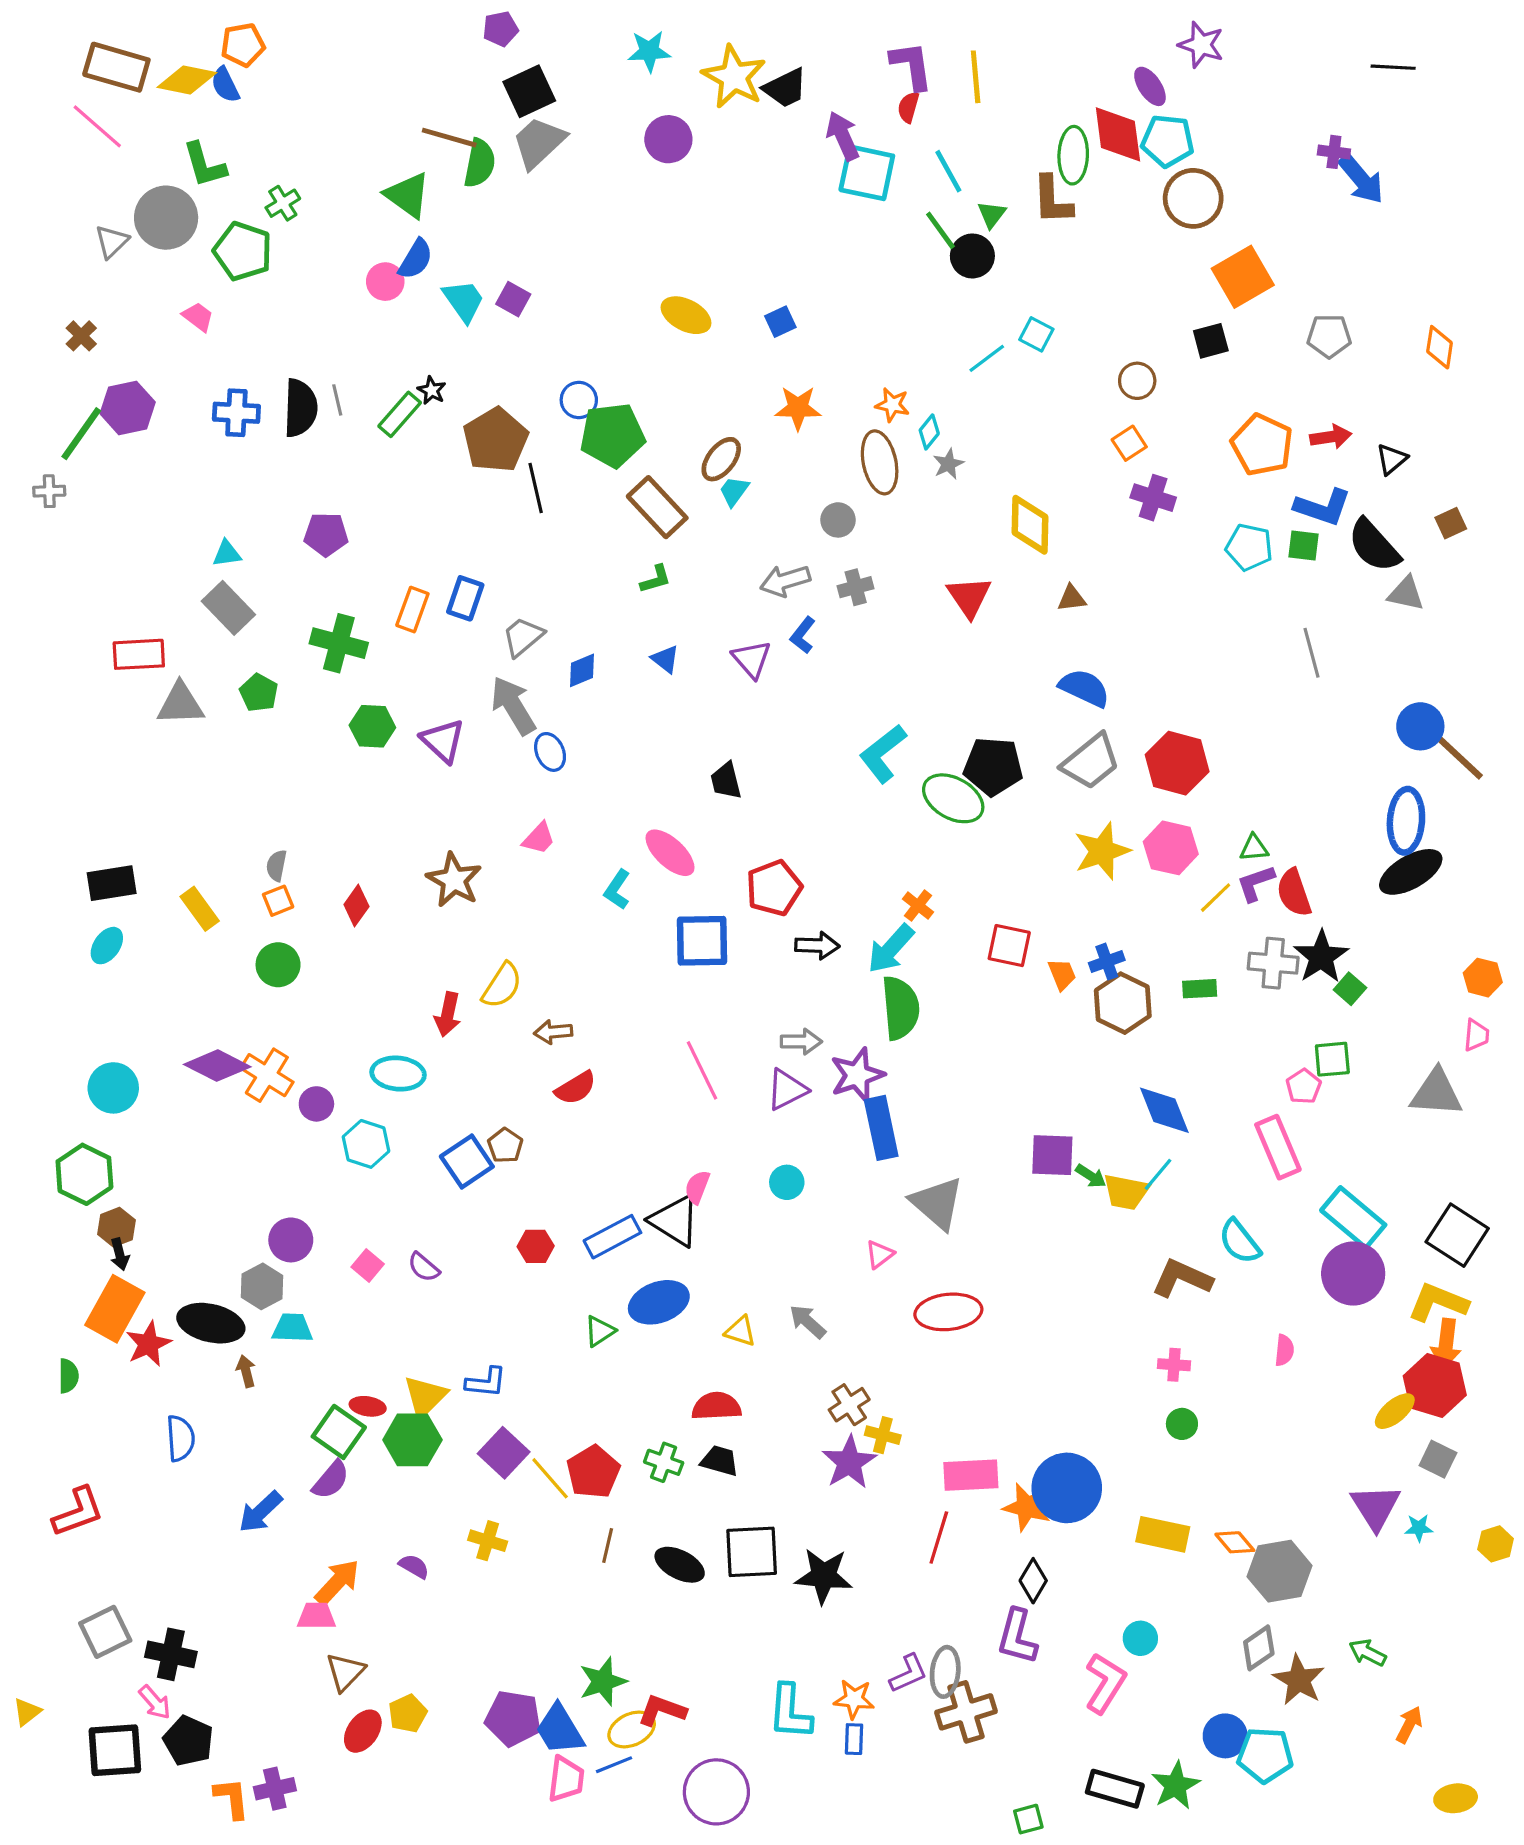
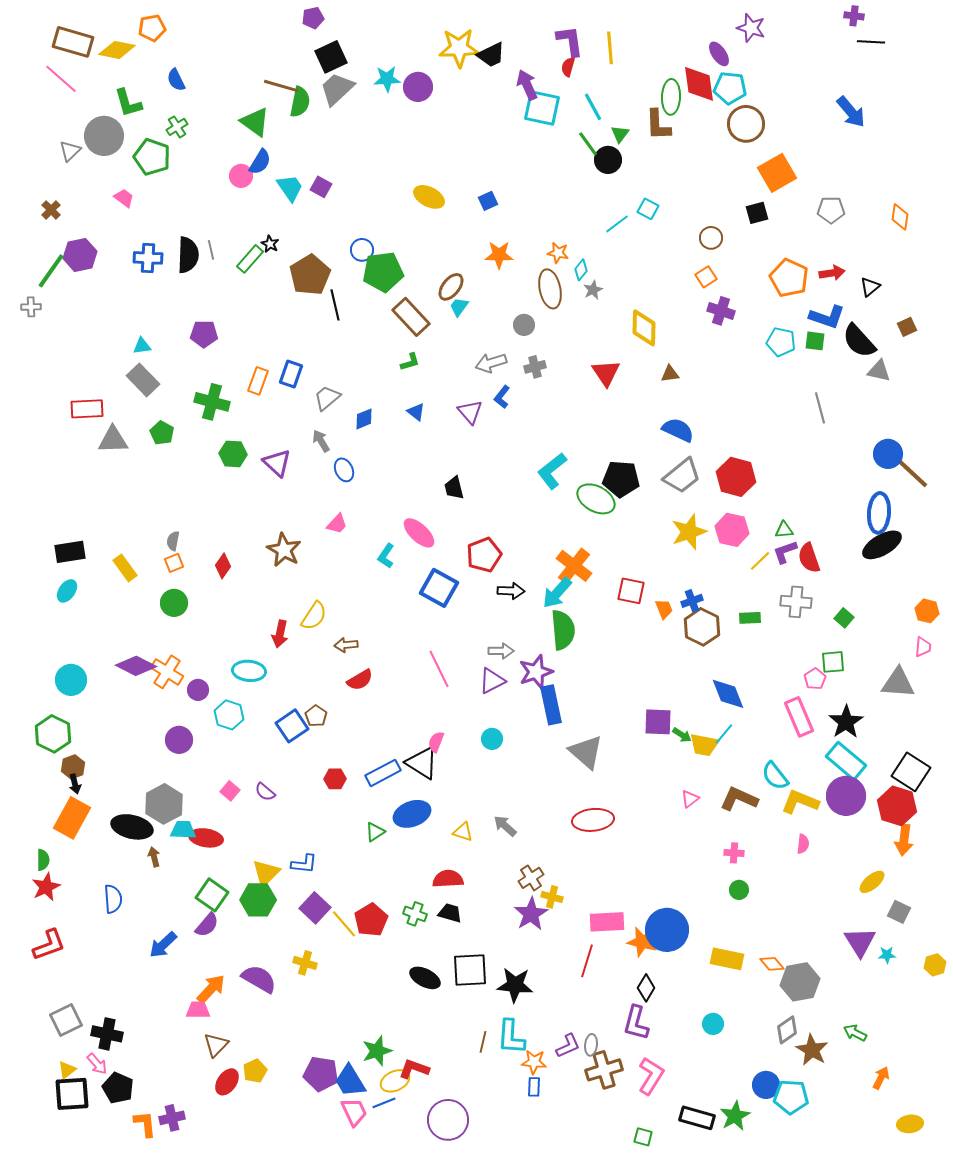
cyan star: (649, 51) -> (387, 79), moved
yellow star: (734, 77) -> (459, 48), turned -30
blue semicircle: (225, 85) -> (176, 80), moved
purple cross: (1334, 152) -> (854, 16), moved
gray arrow: (513, 706) -> (321, 441), size x0.6
orange cross: (918, 906) -> (574, 566), size x1.8
blue square: (702, 941) -> (439, 588), turned 30
black star: (1321, 957) -> (846, 722), moved
purple circle: (291, 1240) -> (179, 740), moved
pink triangle: (880, 1254) -> (690, 799), moved
gray hexagon: (262, 1286) -> (164, 804), size x1.4
yellow L-shape: (1438, 1302) -> (800, 802), moved
red star: (148, 1344) -> (46, 887), moved
red hexagon: (1435, 1386) -> (897, 806), moved
red ellipse: (368, 1406) -> (206, 838), moved, size x1.5
brown line: (608, 1546) -> (483, 1042), moved
purple semicircle: (414, 1566) -> (259, 979), size x1.8
gray ellipse: (945, 1672) -> (591, 1045), size x0.7
pink L-shape: (1105, 1683) -> (651, 1076), moved
yellow triangle: (27, 1712) -> (67, 1070), moved
cyan L-shape: (790, 1712) -> (511, 1037), moved
pink trapezoid: (566, 1779) -> (354, 1112), turned -32
green square: (1028, 1819) -> (643, 1137), turned 30

